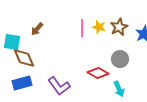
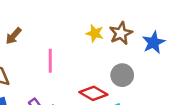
pink line: (82, 28) -> (50, 61), moved

